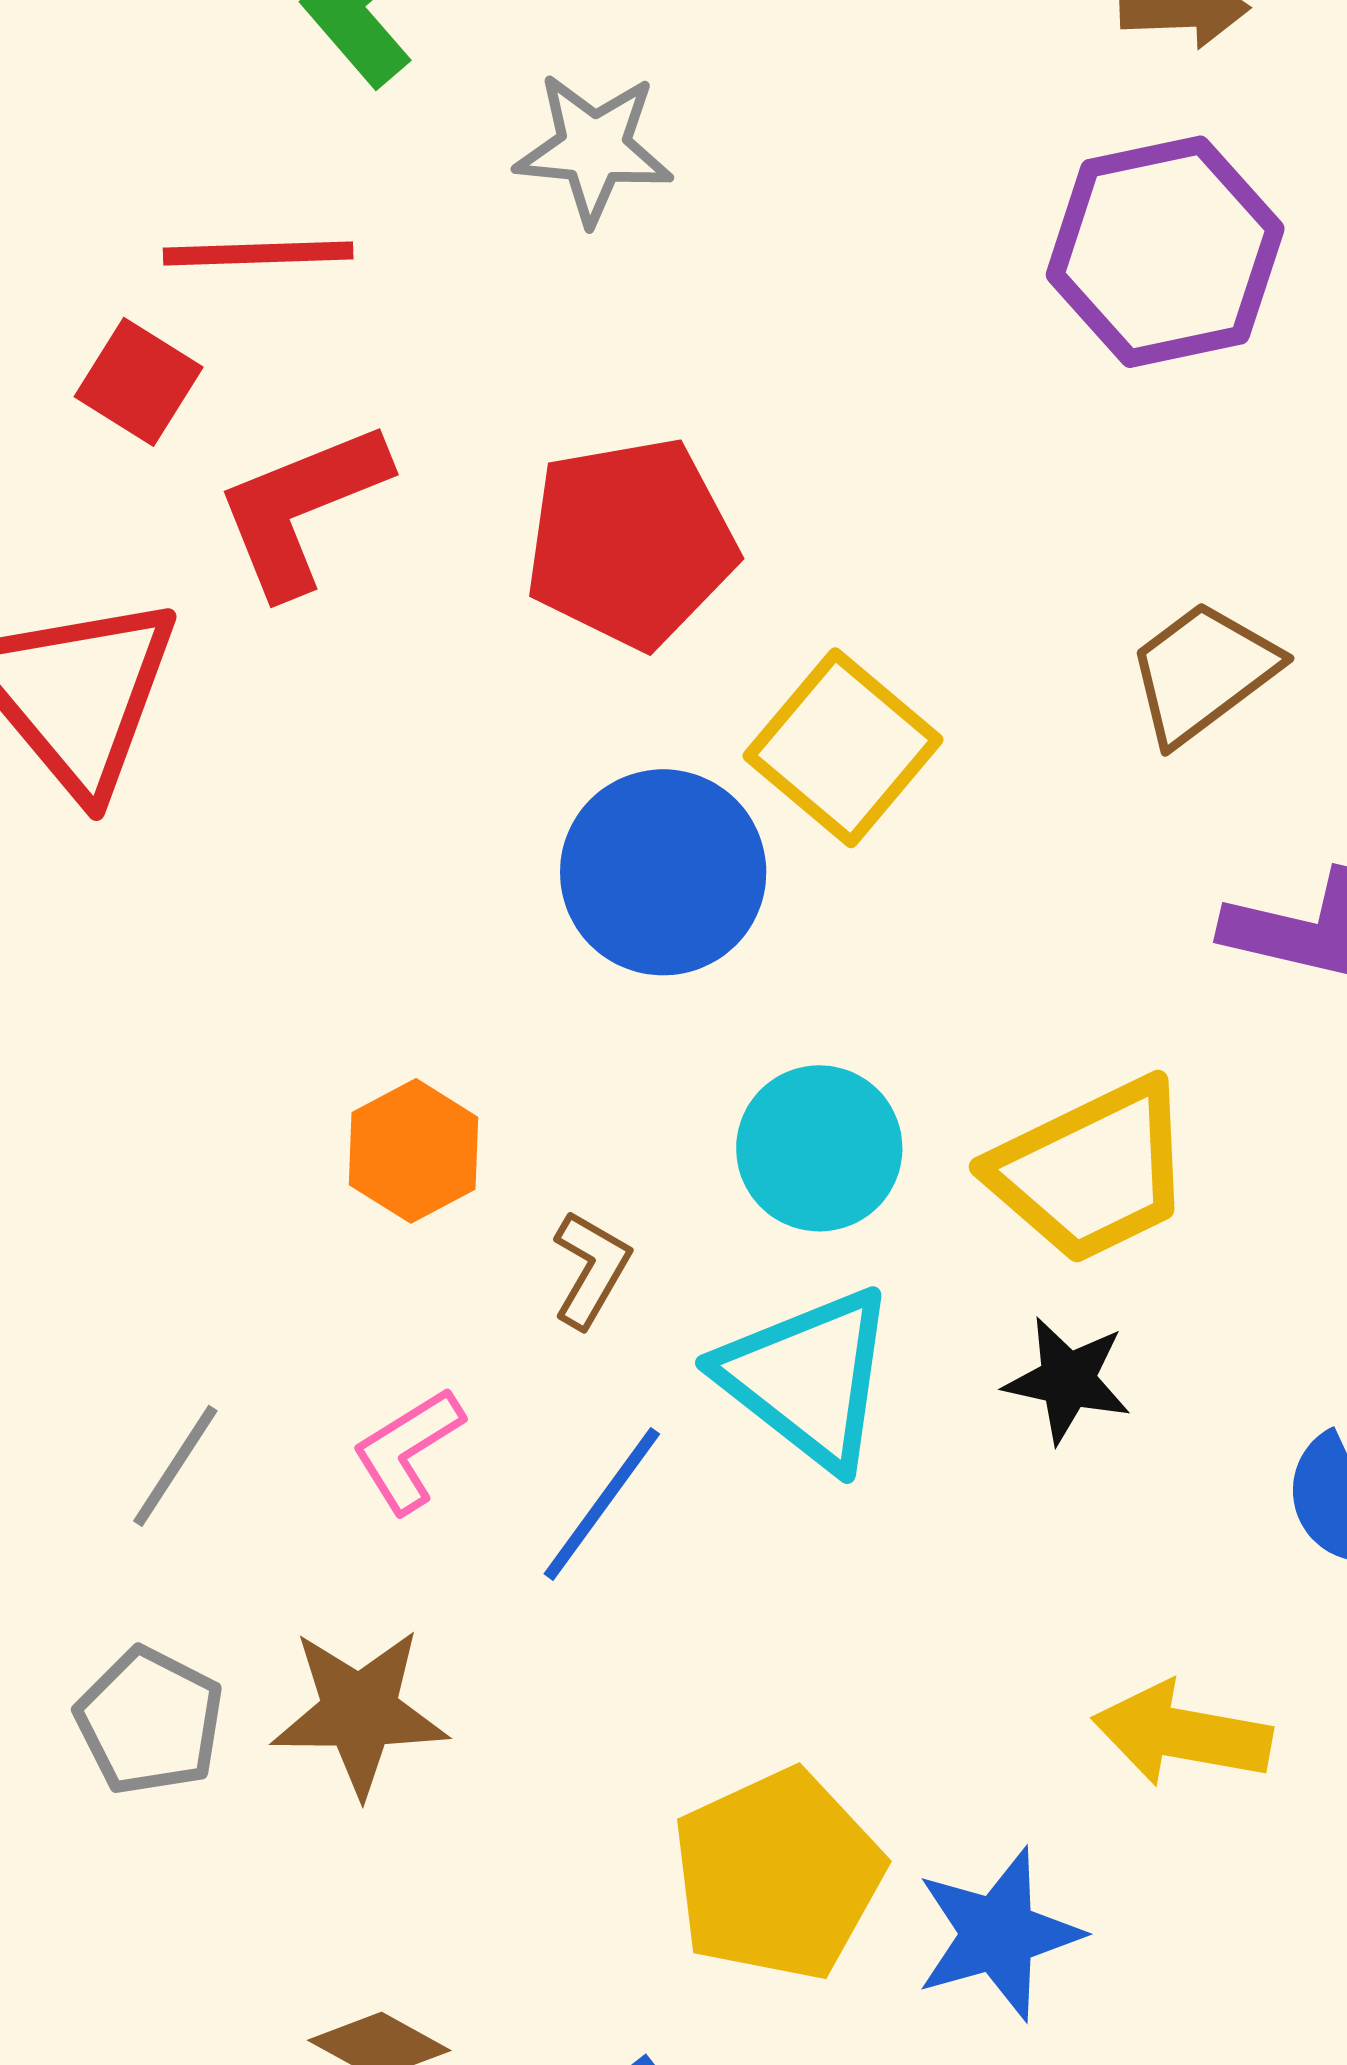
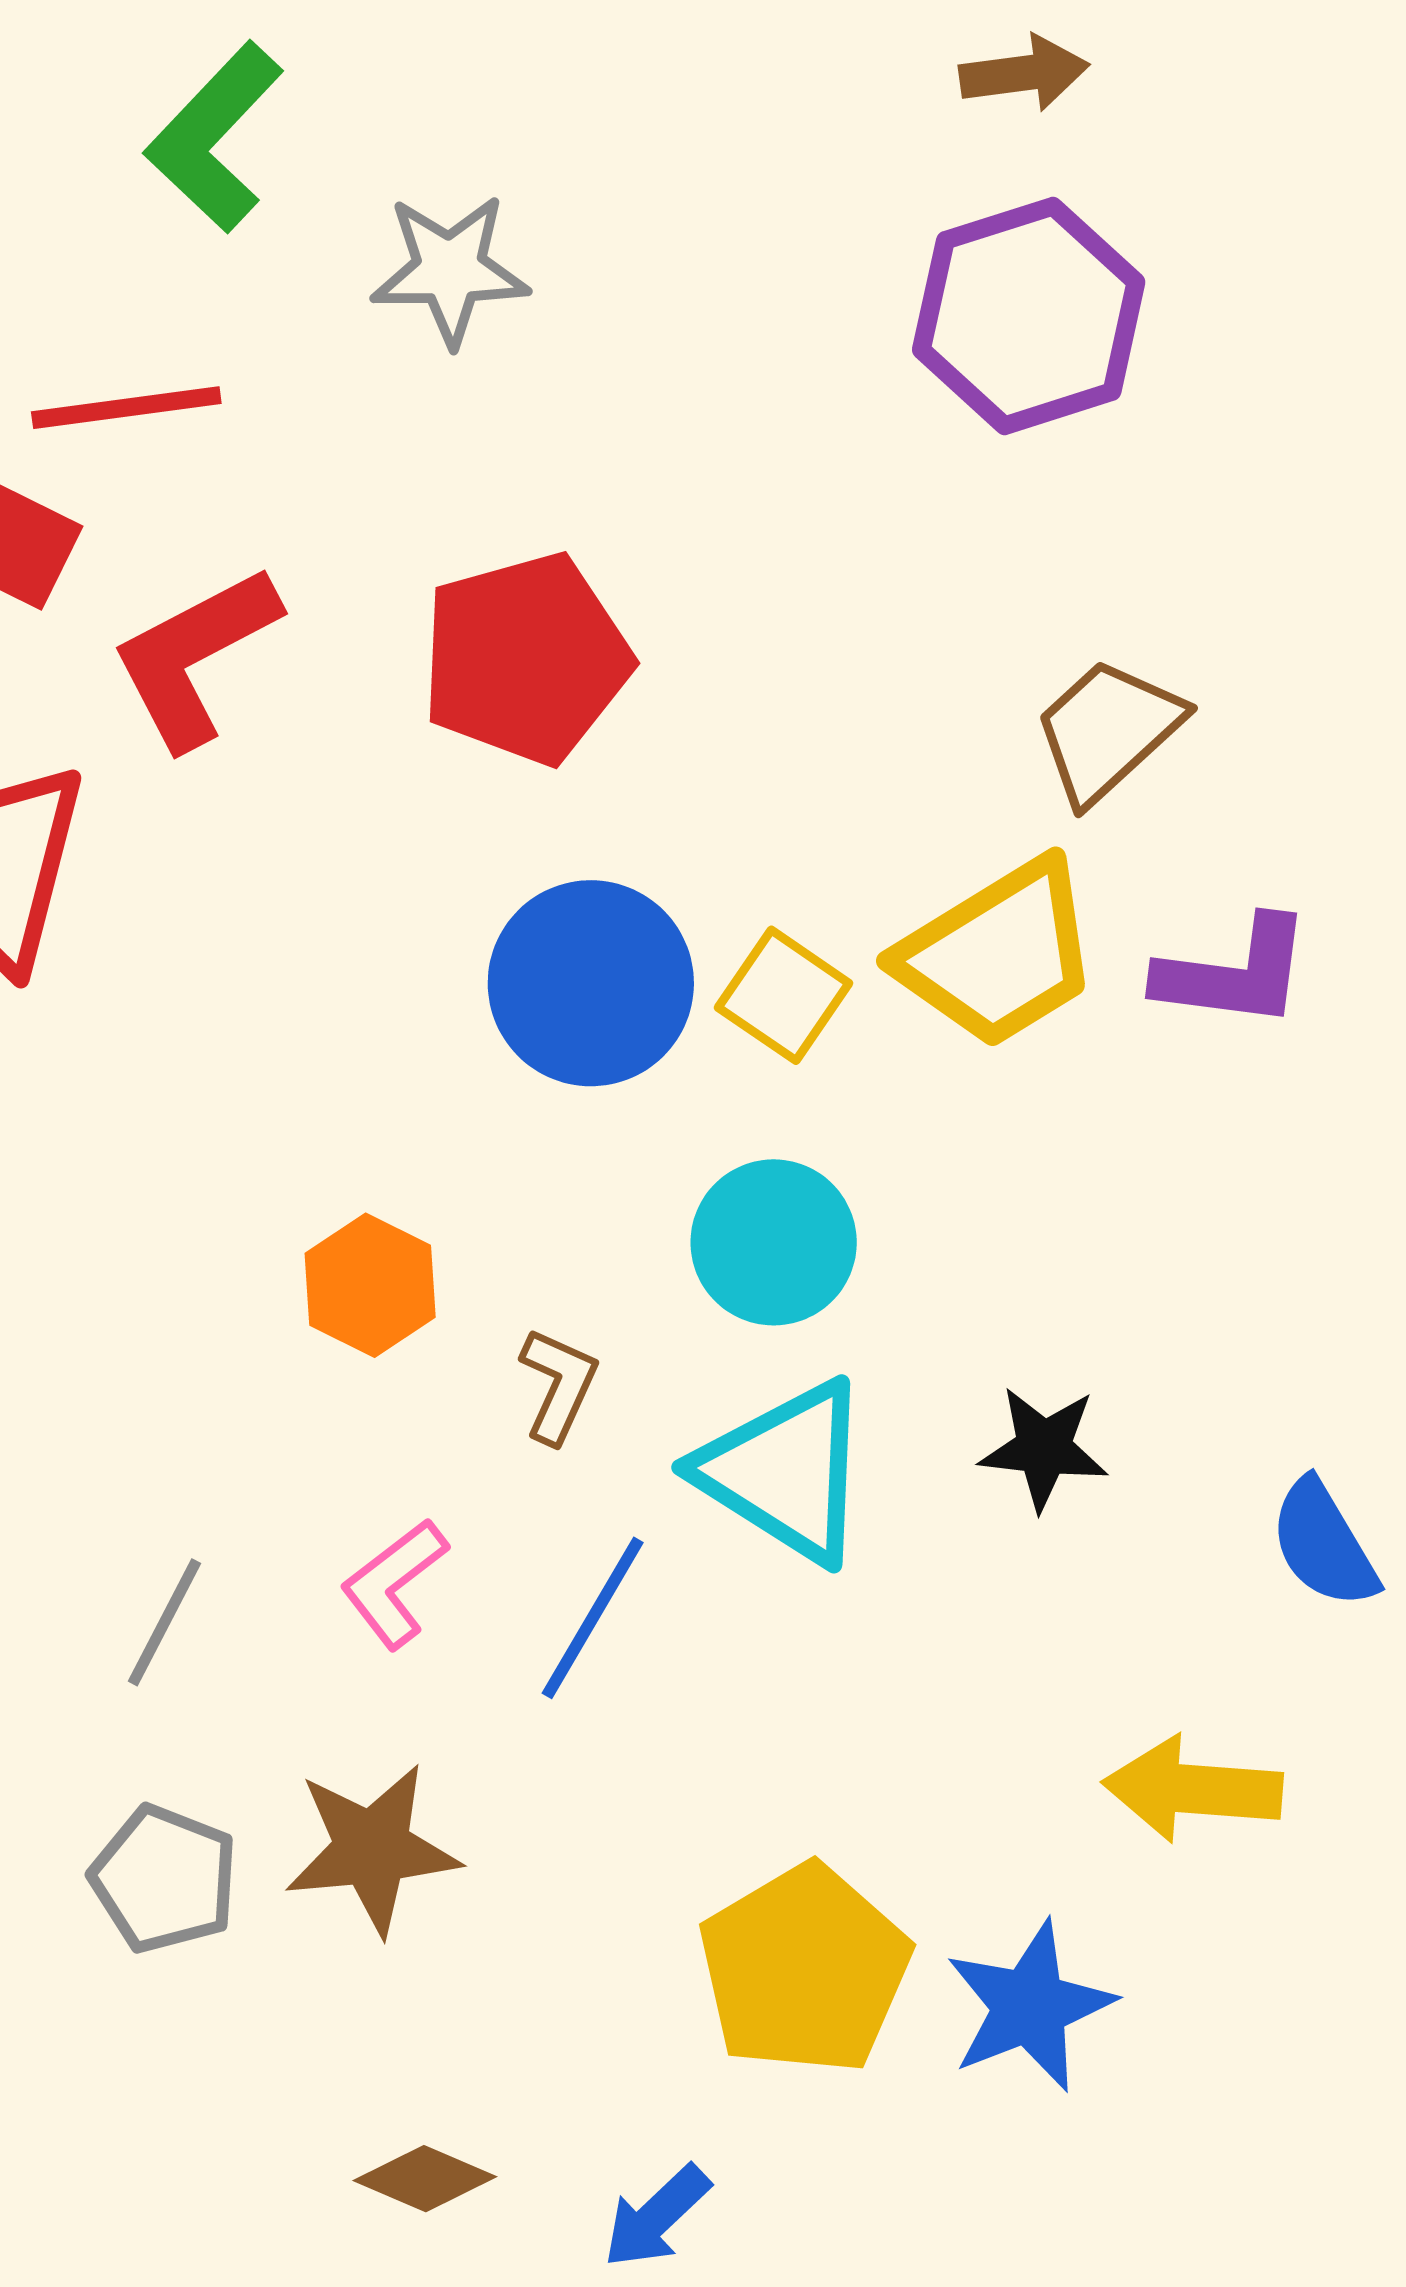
yellow square: (843, 748) -> (784, 995), moved, size x0.7
yellow trapezoid: (1091, 1171) -> (999, 954), moved

